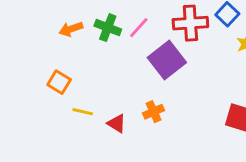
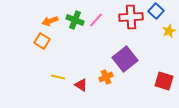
purple square: (167, 60) -> (125, 59), moved
orange square: (59, 82) -> (42, 41), moved

